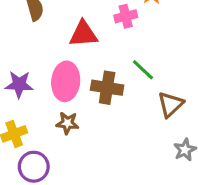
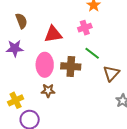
pink cross: (126, 16) -> (85, 28), moved
purple star: (19, 84) -> (15, 48), moved

